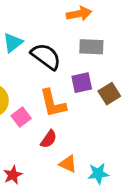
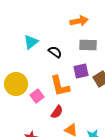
black semicircle: (46, 56) -> (55, 52), size x0.6

